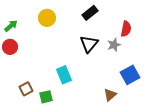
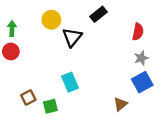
green arrow: (11, 26) -> (12, 28), turned -48
black triangle: (89, 44) -> (72, 37), moved
gray star: (114, 45) -> (141, 58), moved

